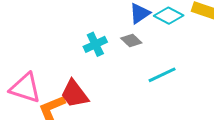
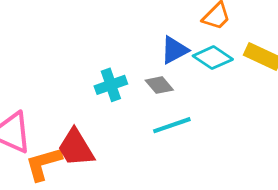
cyan line: (162, 75) -> (172, 125), moved

